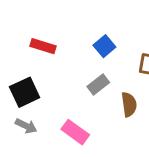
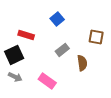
red rectangle: (43, 46) -> (26, 35), moved
blue square: (104, 46) -> (57, 19), moved

